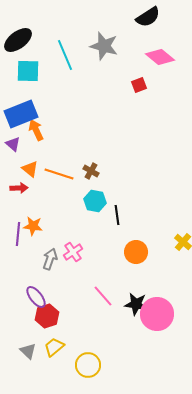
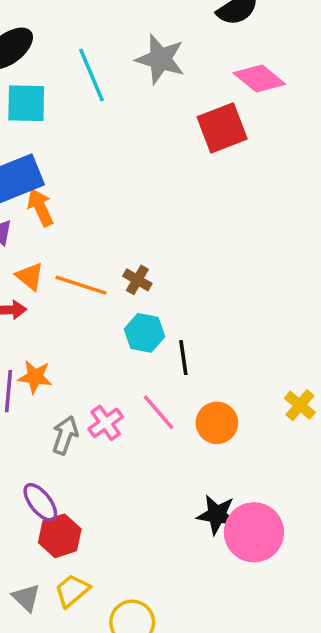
red square: (139, 85) -> (222, 128), size x1.8
pink line: (103, 296) -> (159, 412), moved

